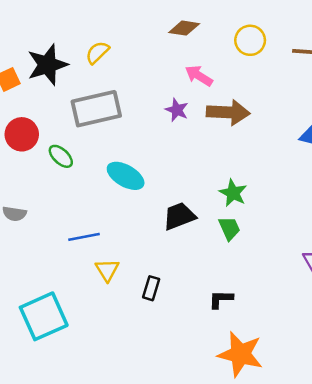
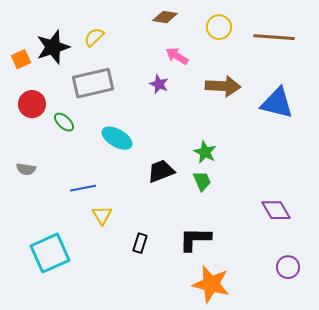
brown arrow: (228, 112) -> (223, 86), moved
black rectangle: (151, 288) -> (140, 243), moved
black L-shape: (221, 299) -> (195, 239), size x1.6

